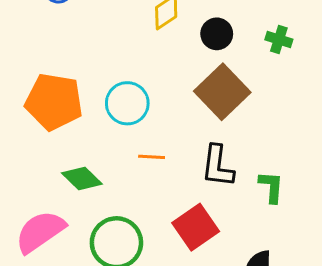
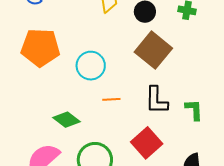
orange pentagon: (54, 102) -> (40, 48), moved

